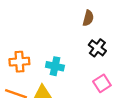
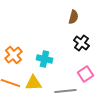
orange cross: (19, 62) -> (13, 55), turned -36

